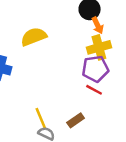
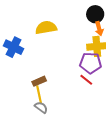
brown rectangle: (76, 120) -> (39, 81), moved

